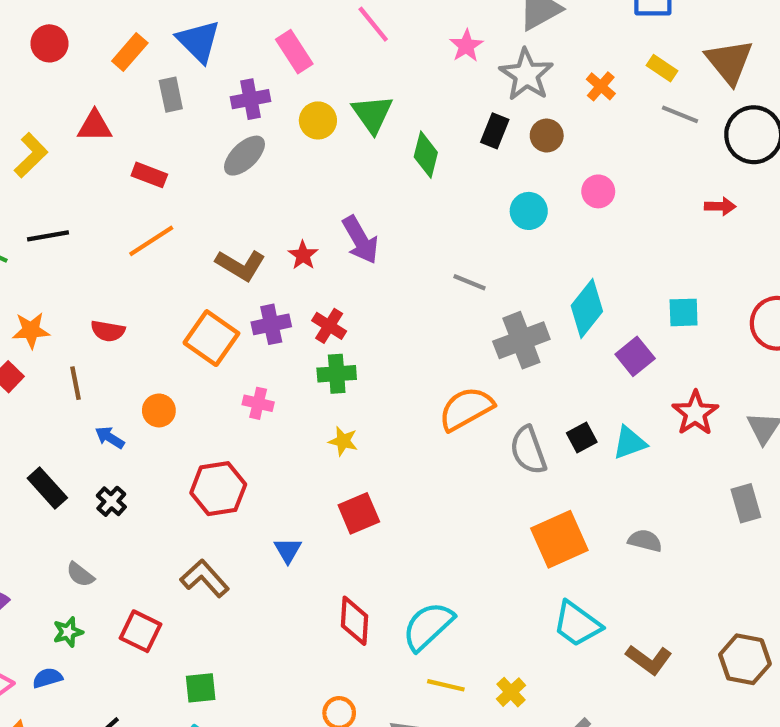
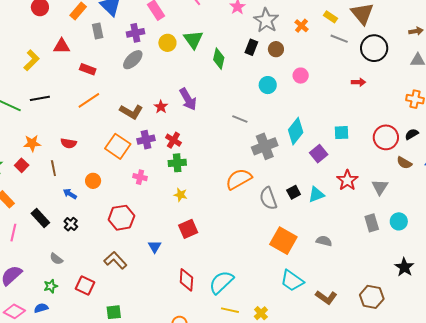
orange square: (559, 539) -> (283, 241), turned -36

